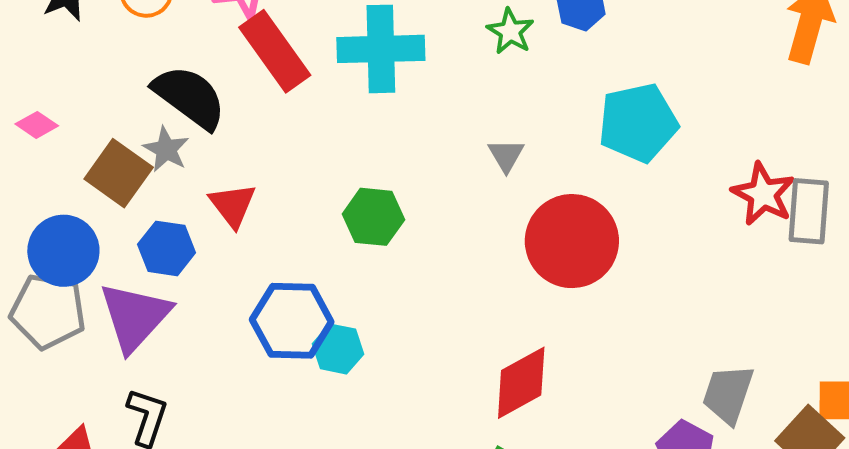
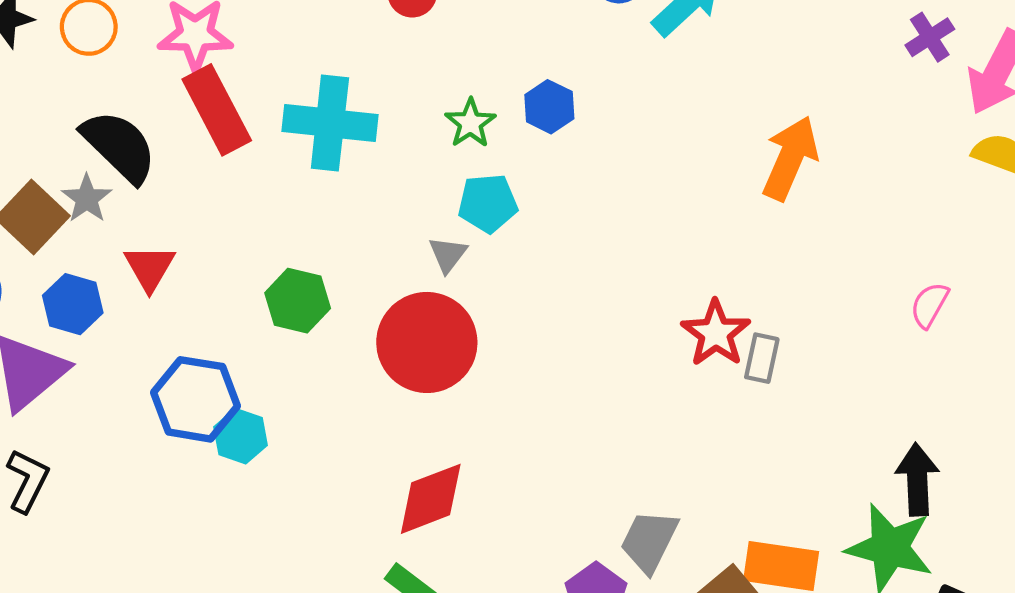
cyan pentagon: (638, 123) -> (488, 203), moved, size x0.7
gray rectangle: (809, 211) -> (762, 358), size x0.7
red circle: (572, 241) -> (427, 342), moved

